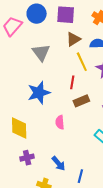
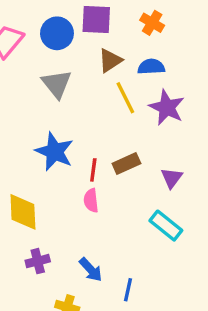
blue circle: (37, 14) -> (57, 33), moved
red line: (72, 82) -> (93, 170), moved
blue star: (39, 93) -> (54, 152), turned -30

